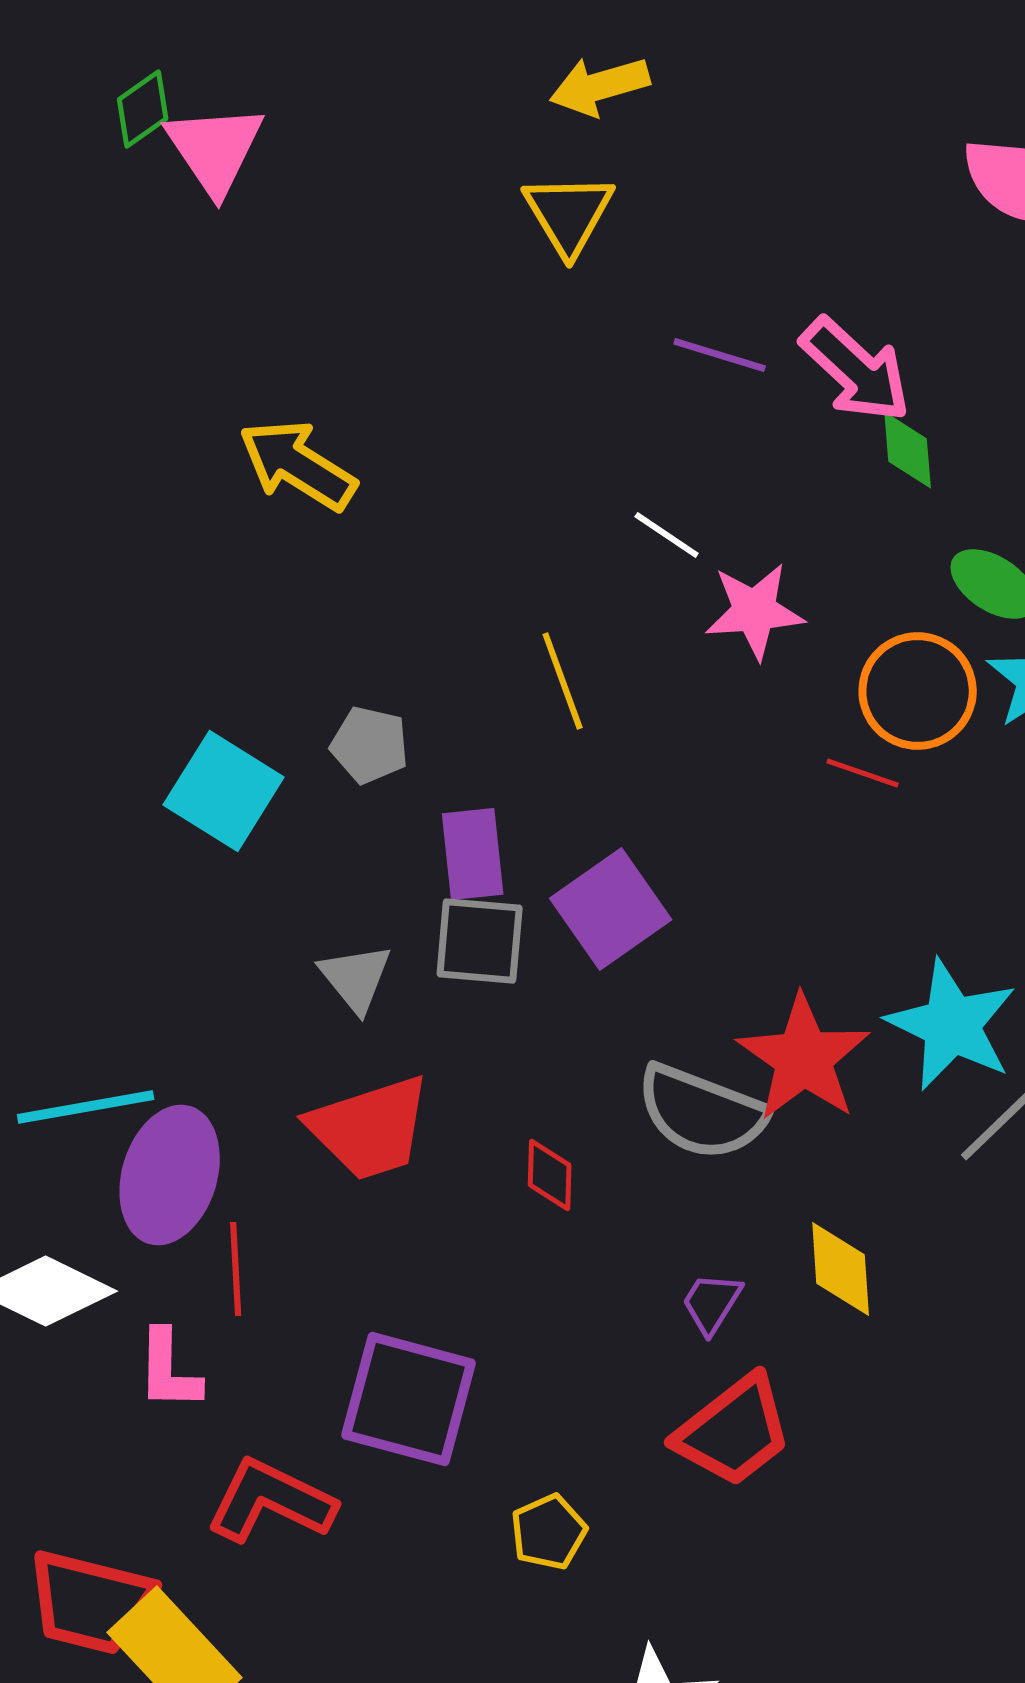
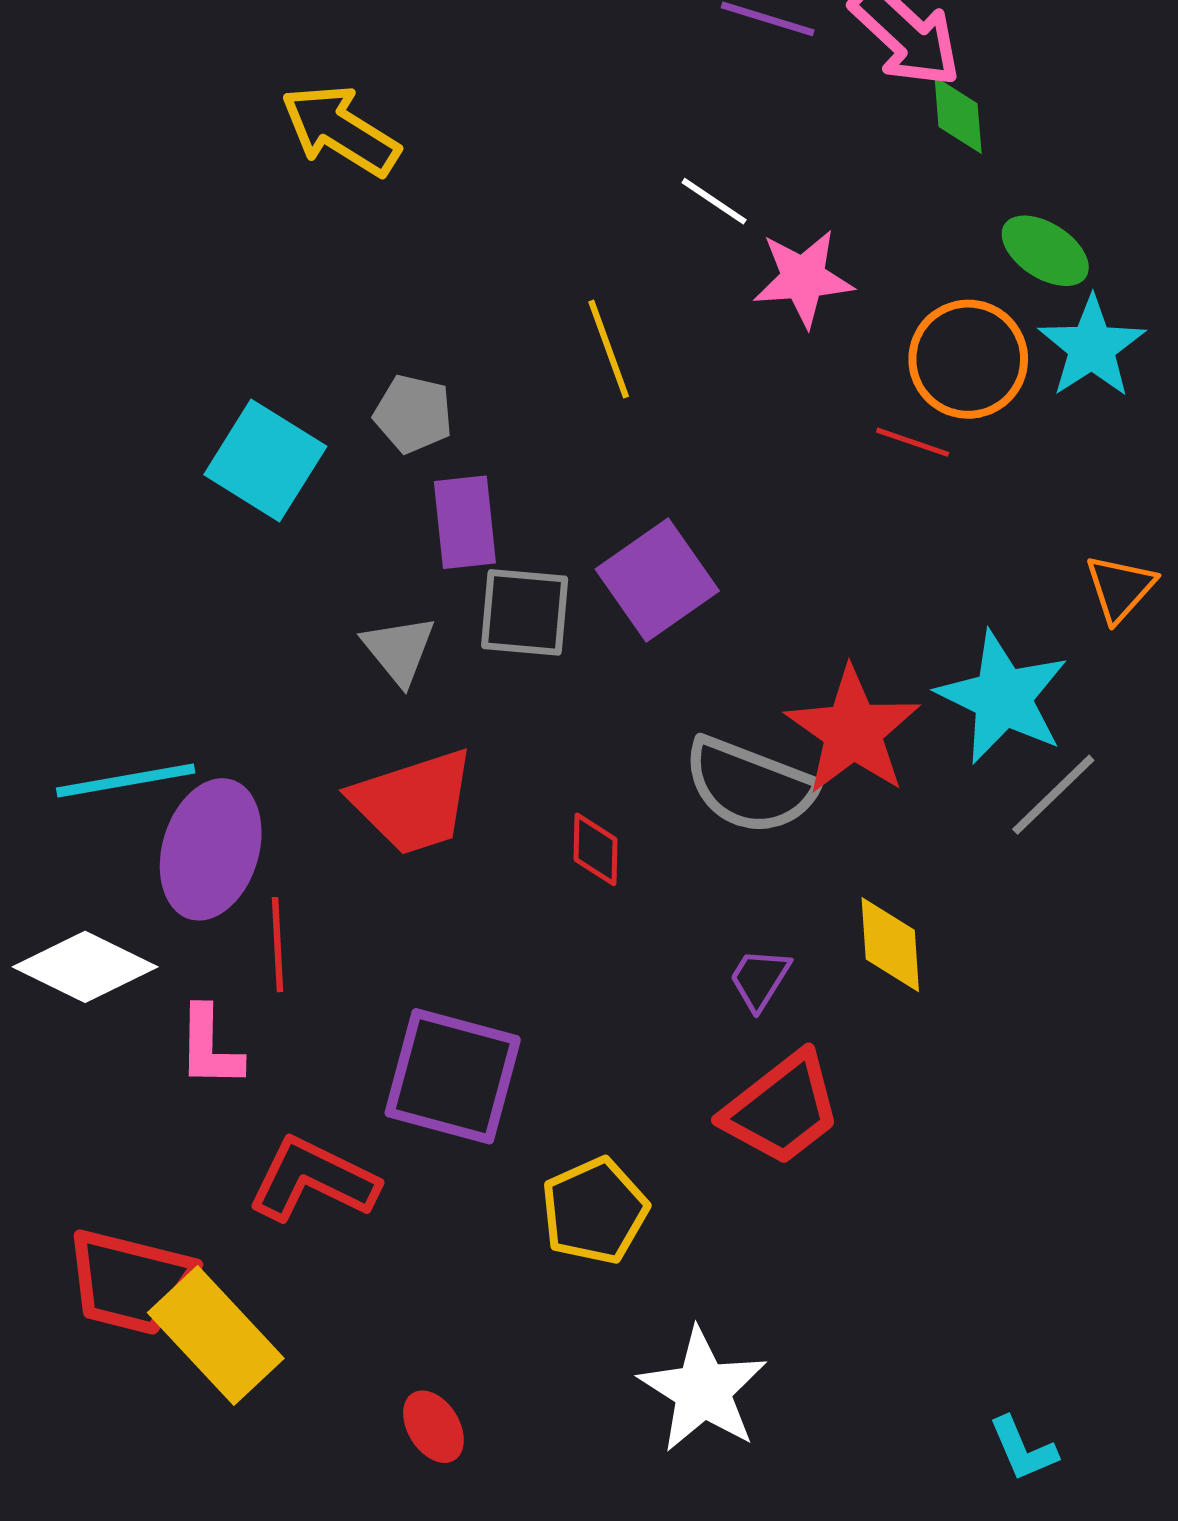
purple rectangle: (473, 854) -> (465, 522), moved
yellow pentagon: (549, 1532) -> (595, 1211), size x1.4

